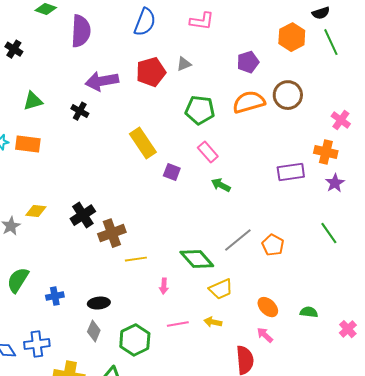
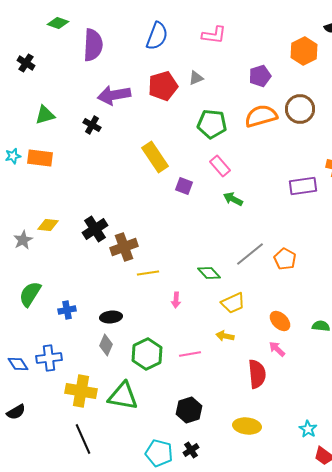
green diamond: (197, 259) -> (209, 273), size x0.7
pink line: (178, 324) -> (190, 354), moved

